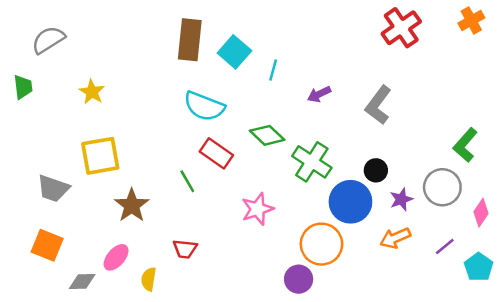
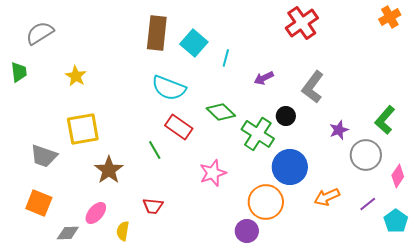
red cross: (401, 28) -> (302, 23), moved
black circle: (376, 170) -> (286, 116), moved
purple star: (401, 199) -> (339, 130), moved

